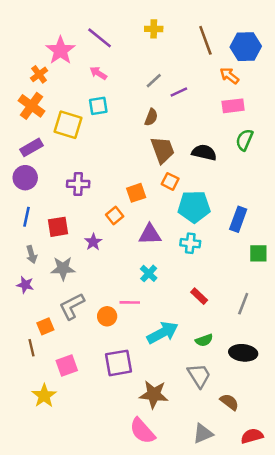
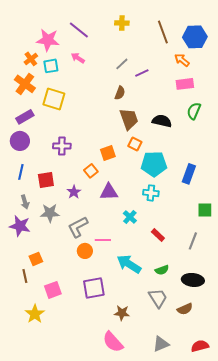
pink star: (60, 50) -> (48, 40), turned -30
cyan square: (98, 106) -> (51, 66), moved
purple triangle: (150, 234) -> (109, 192), moved
green square: (258, 253) -> (205, 210), moved
cyan cross: (149, 273) -> (130, 217), moved
purple star: (25, 285) -> (20, 226), size x1.5
gray L-shape: (72, 306) -> (78, 227), moved
cyan arrow: (163, 333) -> (129, 264), turned -120
brown star: (154, 394) -> (122, 313), size x0.7
brown semicircle: (229, 402) -> (185, 309), moved, turned 119

